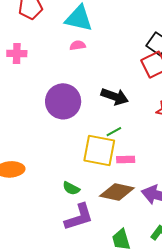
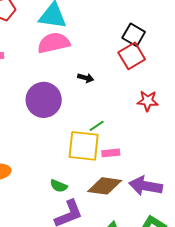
pink semicircle: (78, 45) -> (54, 43), size x2.0
black arrow: (115, 97) -> (86, 78), moved, size x0.6

